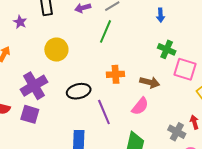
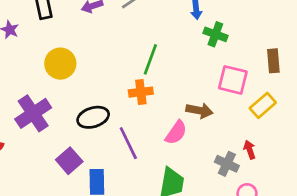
green line: (106, 31) -> (150, 59), moved
green cross: (167, 49) -> (215, 34), moved
brown arrow: (150, 82) -> (199, 111), moved
purple square: (30, 114) -> (69, 161), moved, turned 36

